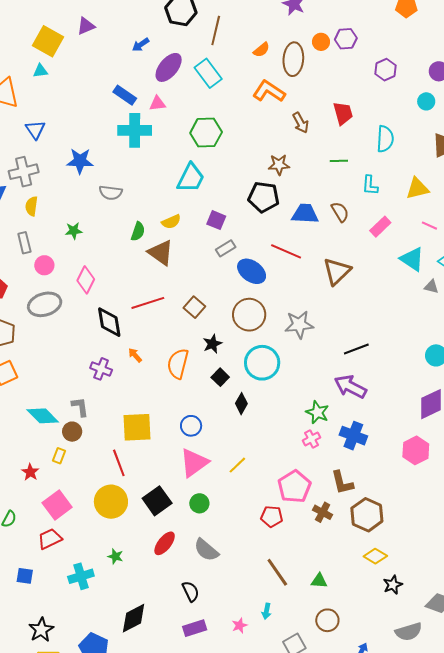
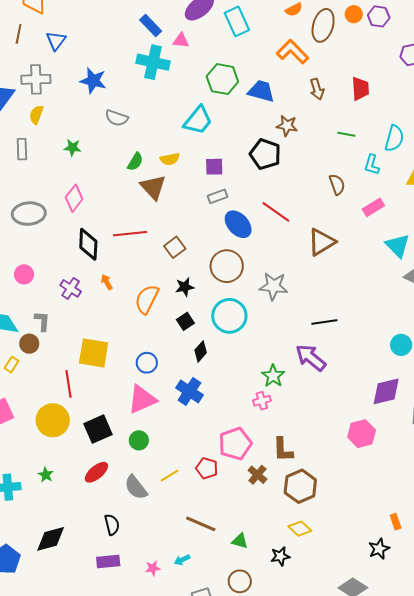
cyan semicircle: (385, 139) -> (394, 138), moved
blue trapezoid: (305, 214) -> (261, 91), moved
purple square: (216, 220) -> (214, 167), turned -36
pink circle: (44, 265) -> (24, 274), moved
blue cross: (353, 436) -> (189, 391), moved
yellow line: (237, 465) -> (170, 476), moved
brown line: (277, 572) -> (201, 524), turned -44
black star: (393, 585) -> (280, 556), moved
cyan arrow: (266, 611) -> (182, 560), turned 42

